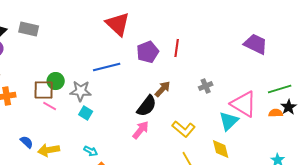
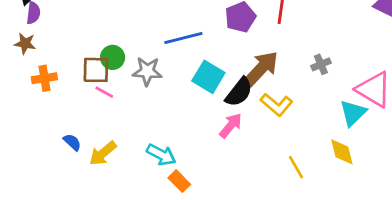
brown arrow: (163, 89) -> (261, 69), size x1.6
cyan square: (86, 113) -> (208, 77), moved, size x1.6
yellow L-shape: (184, 129) -> (277, 105), moved
yellow arrow: (49, 150) -> (103, 153), turned -30
cyan arrow: (91, 151) -> (161, 155), size x1.5

